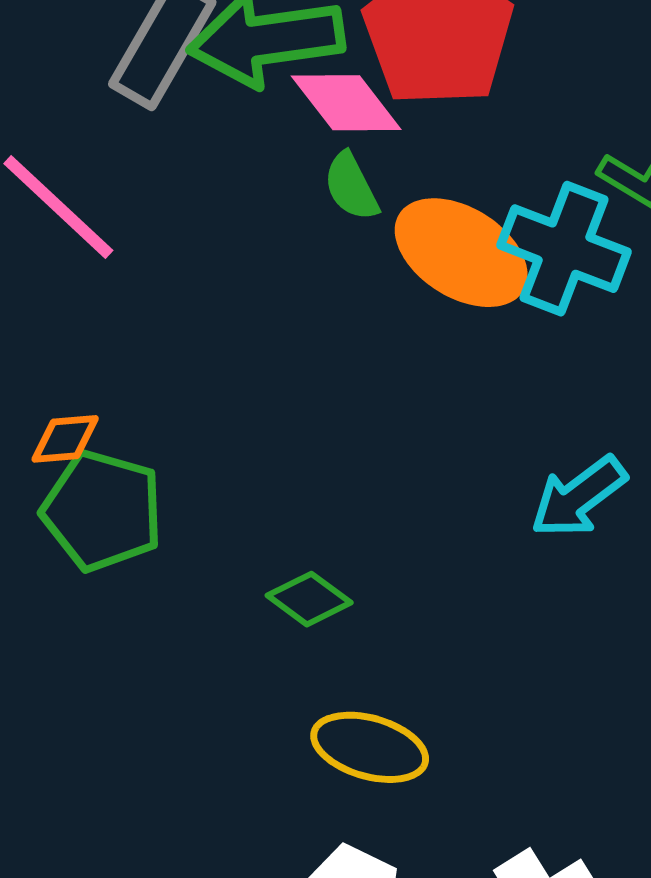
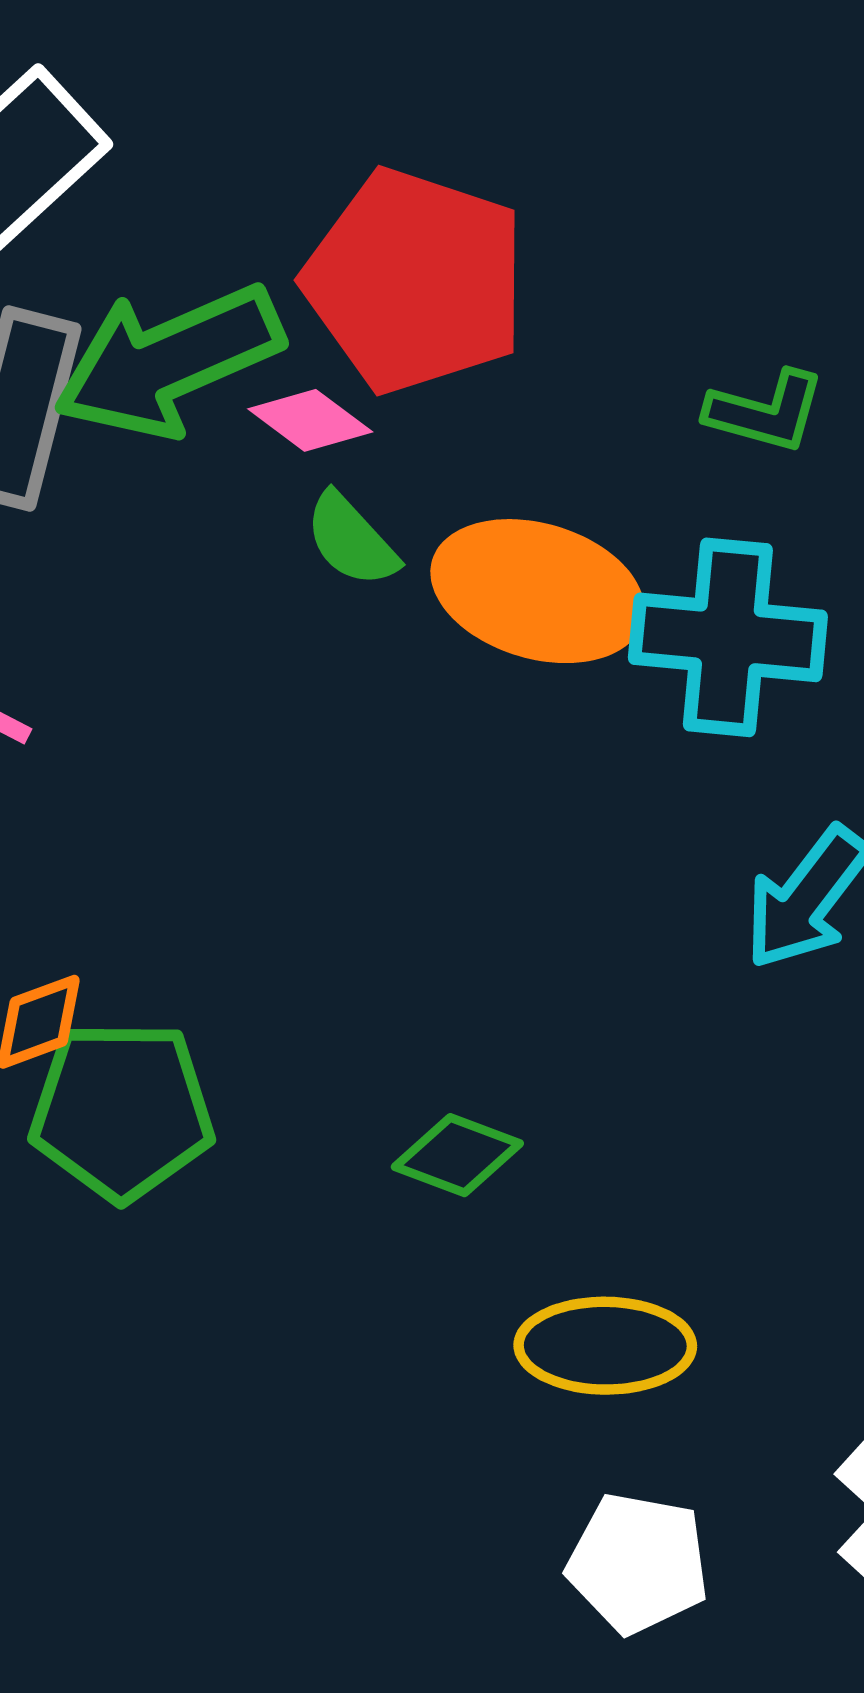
pink diamond: (346, 103) -> (310, 420), size x0.7
cyan cross: (564, 249) -> (728, 637), moved

